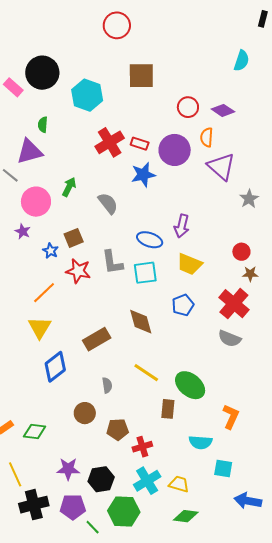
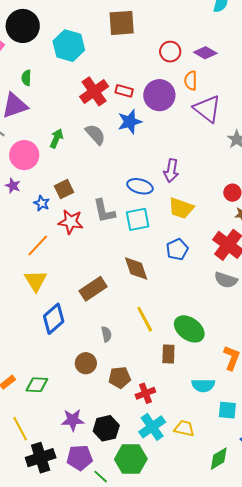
gray semicircle: (108, 203) -> (95, 134), moved
yellow line: (146, 373) -> (145, 319), turned 32
green diamond: (186, 516) -> (219, 459), moved, turned -35

